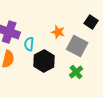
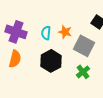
cyan semicircle: (29, 44) -> (46, 33), moved

